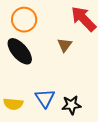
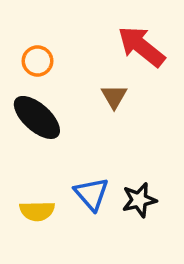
orange circle: (24, 20) -> (37, 61), size x0.7

